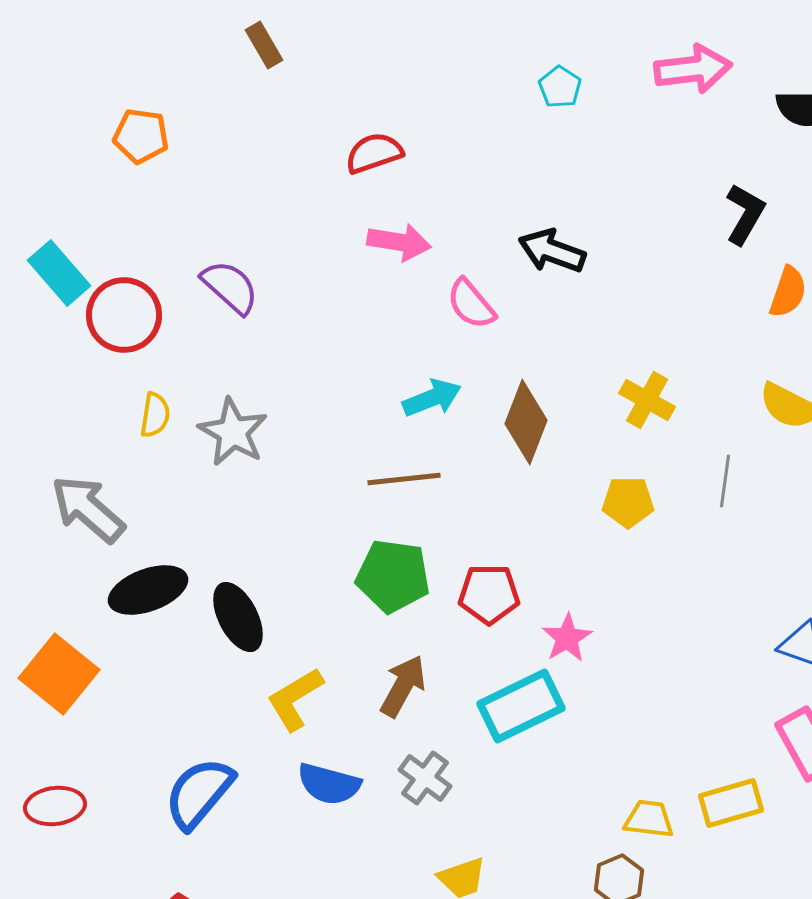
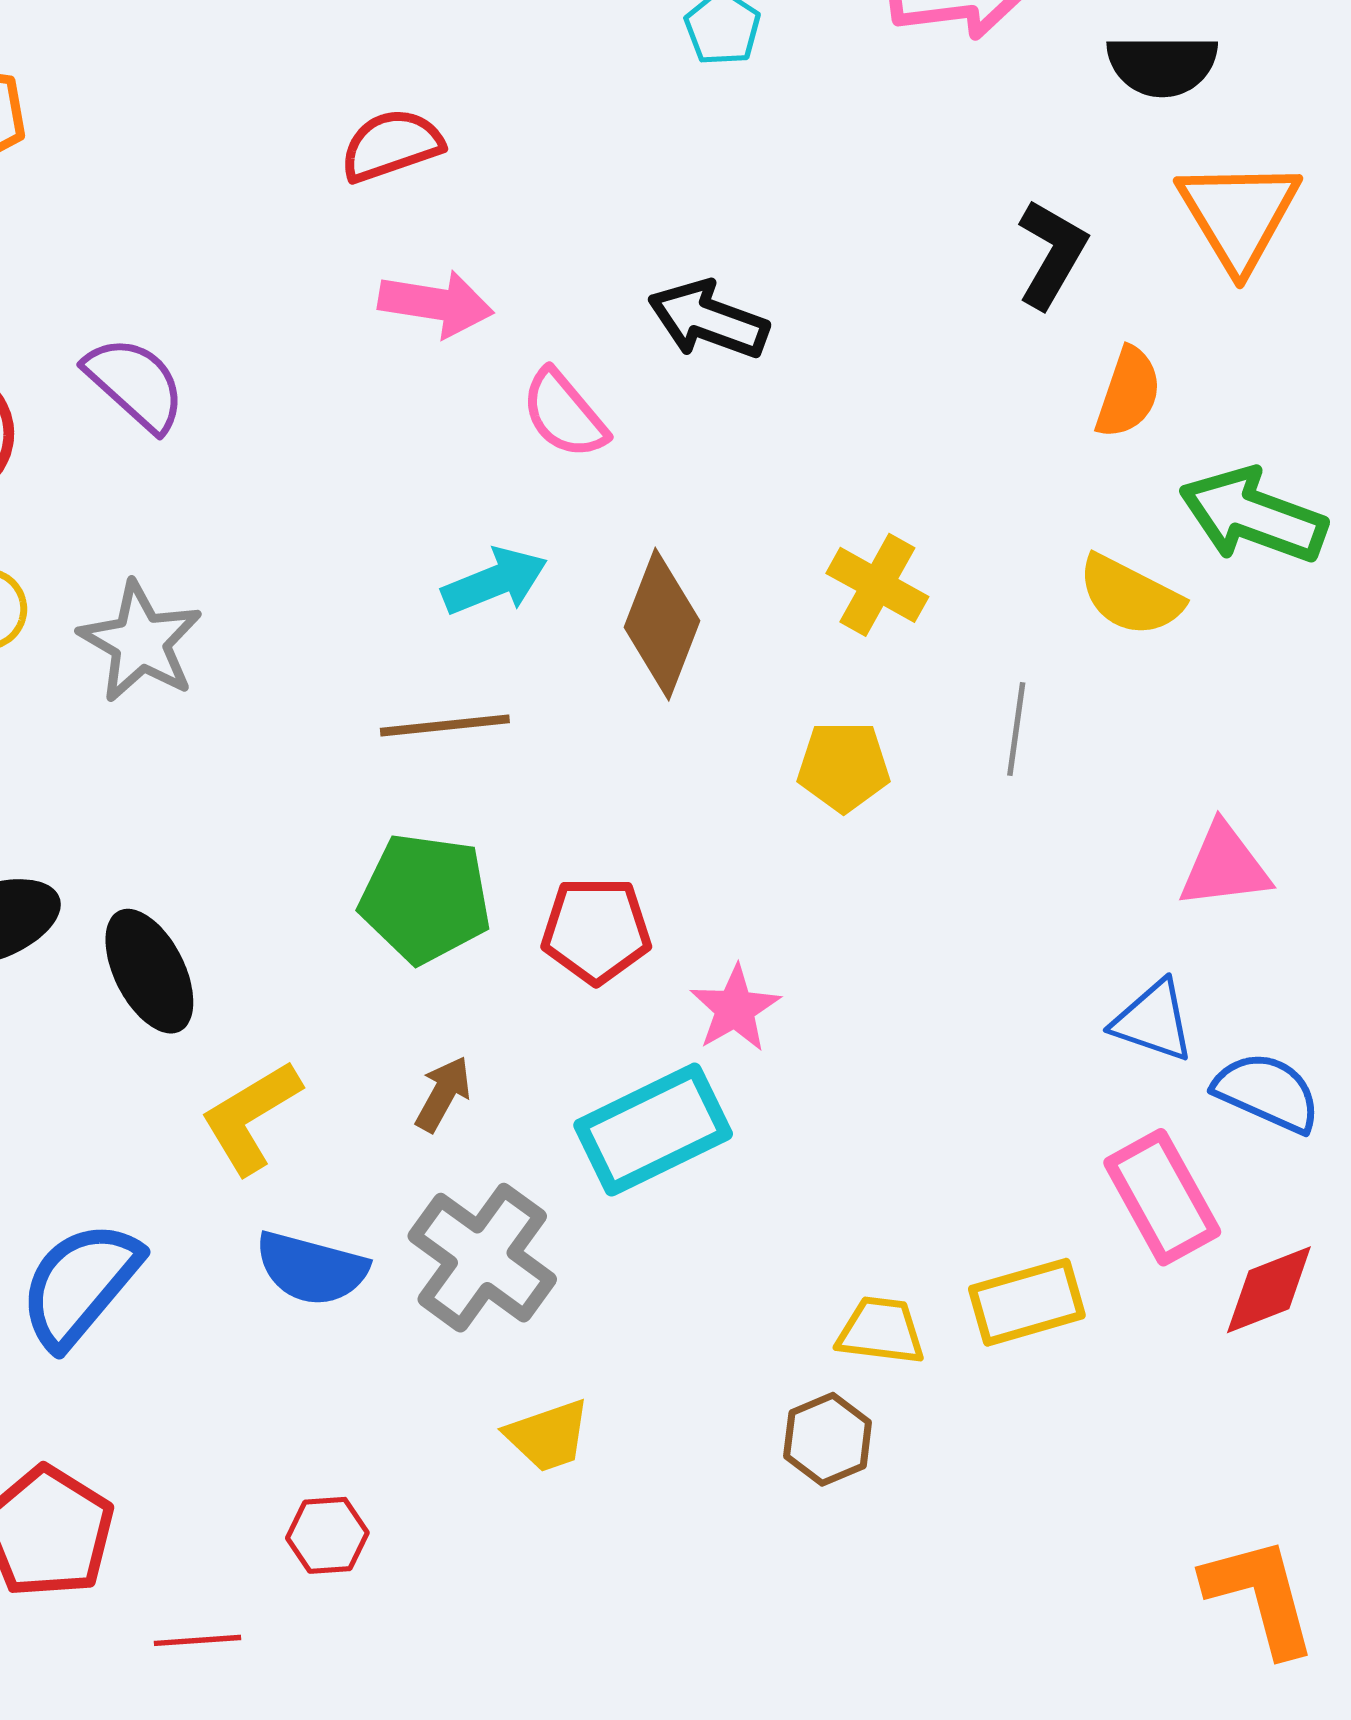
brown arrow: (403, 686) -> (443, 1094), size x0.7
gray cross: (425, 778) -> (482, 1258), size x1.5

